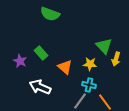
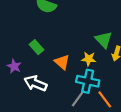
purple star: (20, 61) -> (14, 66), moved
cyan cross: (89, 85) -> (88, 81), size x1.5

